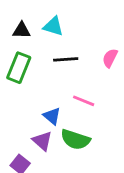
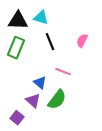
black triangle: (22, 30) -> (18, 21), size x1.5
black line: (66, 59) -> (50, 42), turned 72
green semicircle: (75, 140) -> (57, 100), turned -70

